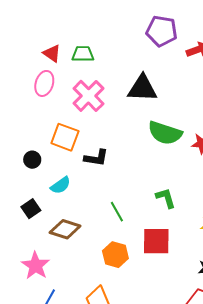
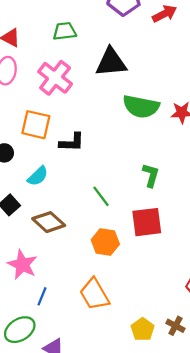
green trapezoid: (83, 54) -> (65, 31), moved
green L-shape: (166, 198) -> (151, 175), turned 40
brown diamond: (65, 229) -> (49, 222), turned 32

